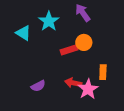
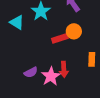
red arrow: (73, 83) -> (64, 69), turned -105
pink star: (88, 89) -> (51, 76), moved

